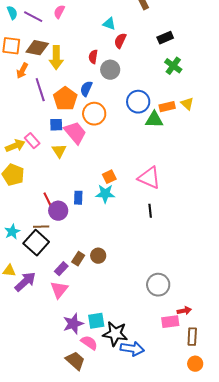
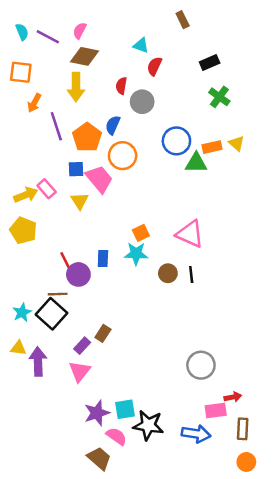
brown diamond: (37, 48) -> (85, 56), moved
cyan star: (12, 232) -> (22, 312), moved
brown circle: (98, 256) -> (168, 273), moved
purple arrow: (25, 282) -> (38, 361), turned -50
blue arrow: (132, 349) -> (196, 434), moved

